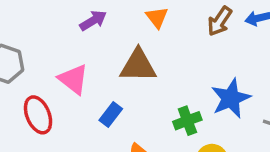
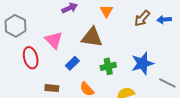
green cross: (187, 121) -> (108, 66), moved

